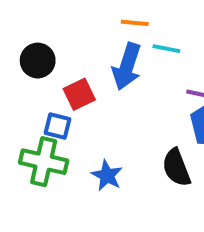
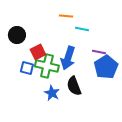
blue arrow: (127, 66) -> (68, 58), moved
green cross: (44, 162) -> (47, 66), moved
black semicircle: (176, 168) -> (74, 86), moved

